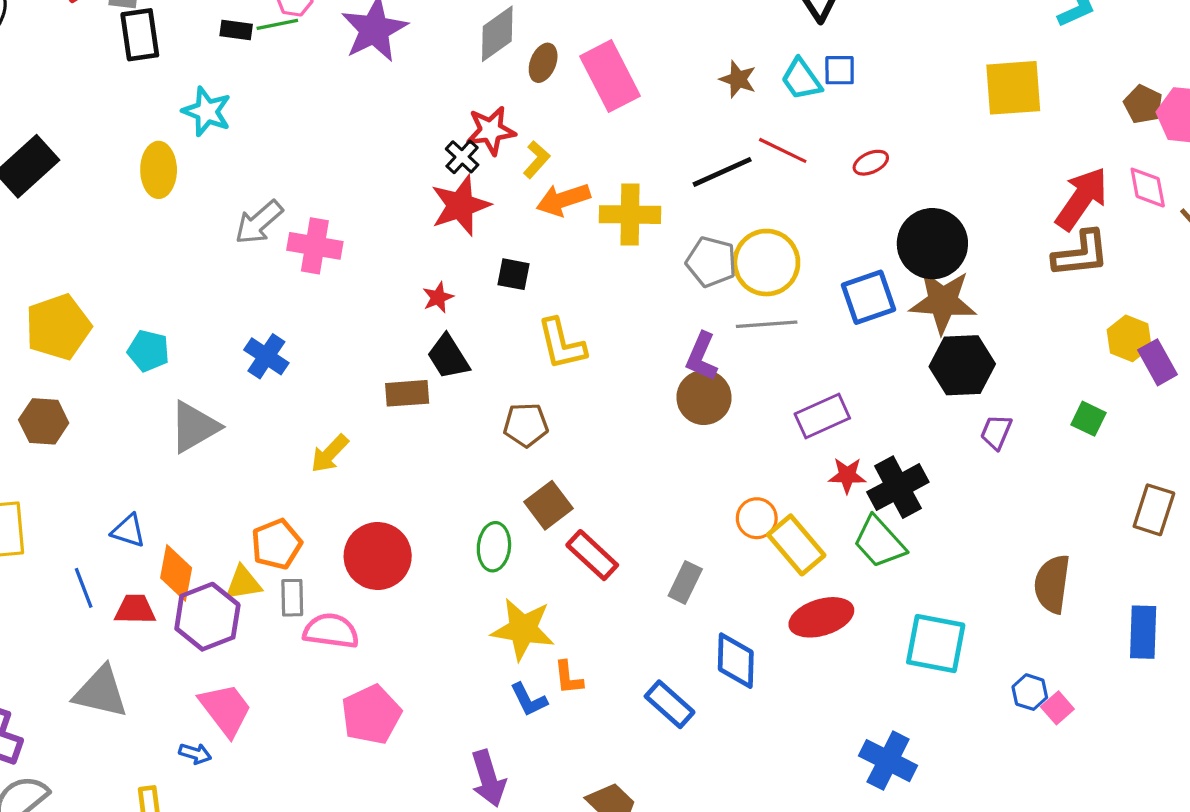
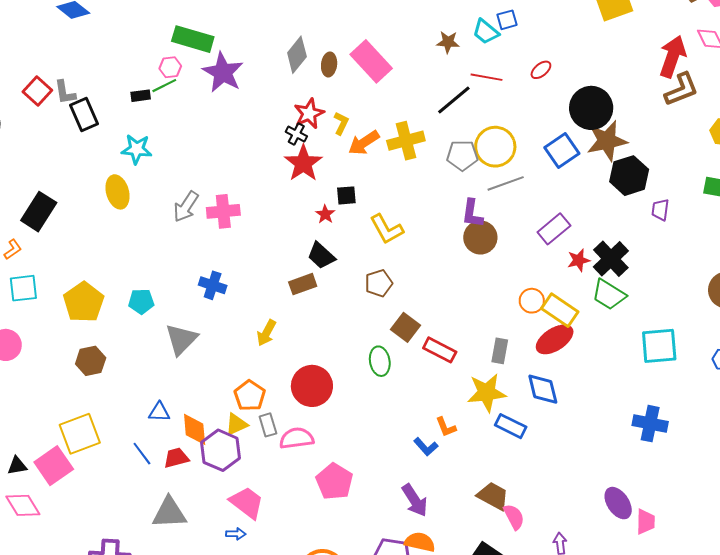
red star: (438, 297) -> (325, 214), moved
red ellipse: (821, 617) -> (555, 339), moved
yellow star: (523, 629) -> (487, 393), moved

